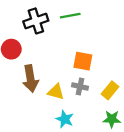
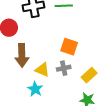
gray cross: (80, 87) -> (64, 68), turned -32
cyan star: (65, 119) -> (35, 89), moved

